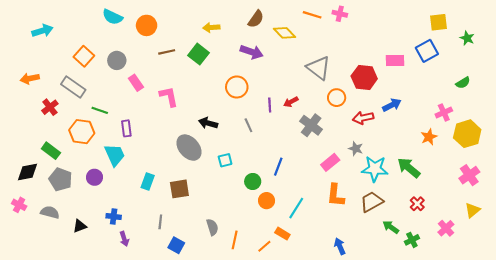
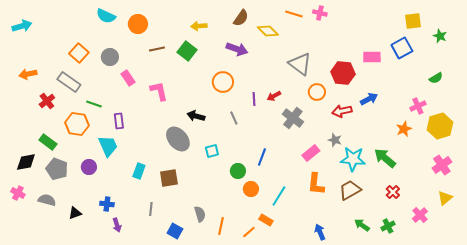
cyan arrow: (42, 31) -> (22, 26), moved
green arrow: (391, 227) -> (362, 225), moved
blue square: (176, 245) -> (175, 231), moved

